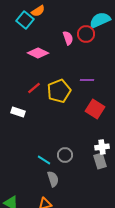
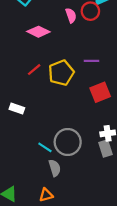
red square: (95, 109) -> (100, 92), turned 36
white rectangle: (18, 112) -> (17, 108), moved
gray circle: (65, 155) -> (68, 142), size x1.6

